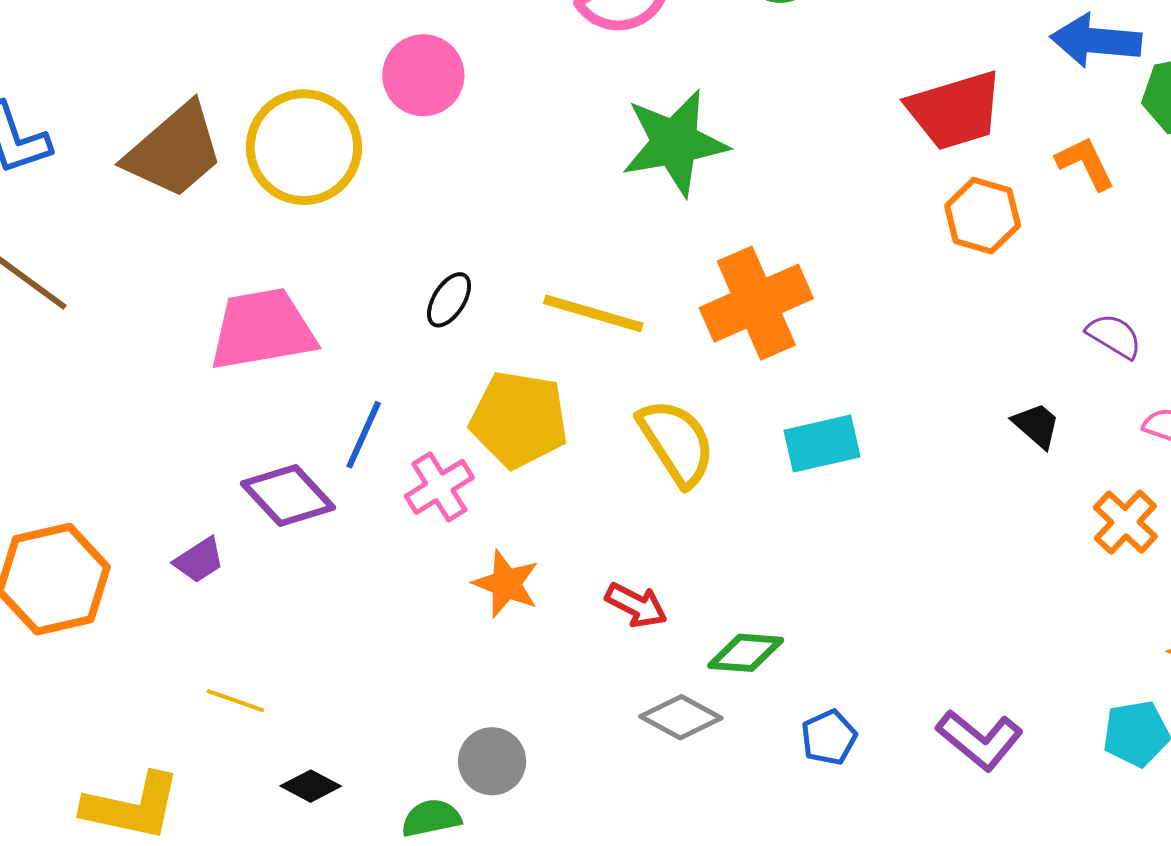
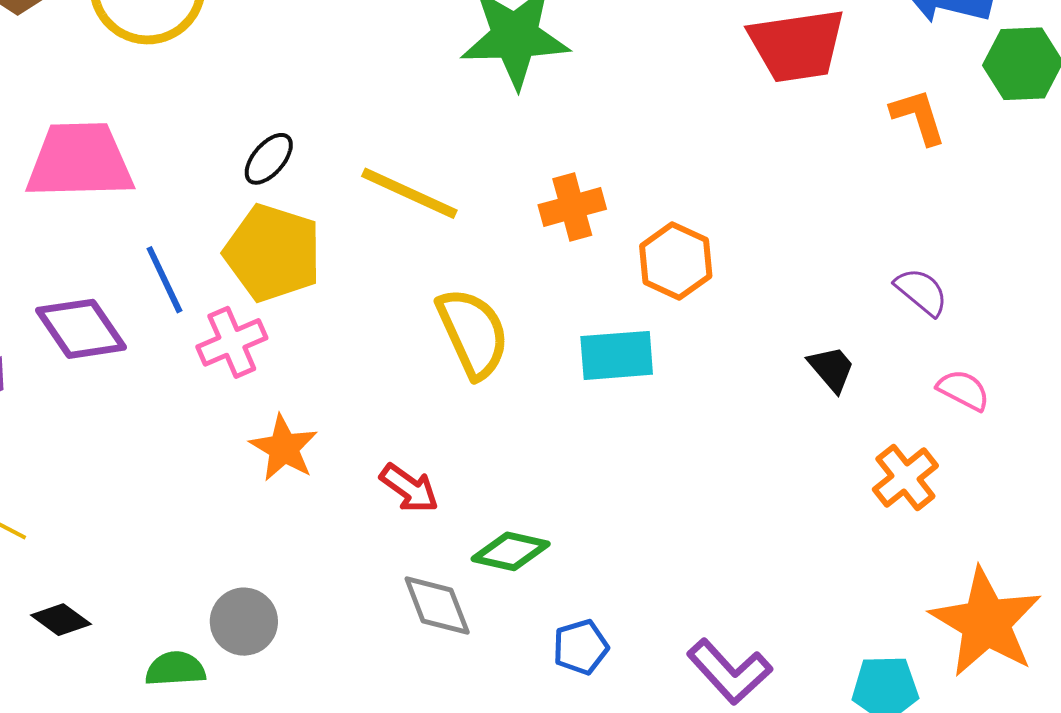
orange hexagon: (983, 216) -> (676, 261), moved
orange cross: (756, 303) -> (572, 207), size x0.6
yellow pentagon: (519, 419) -> (273, 253), moved
blue line: (364, 435) -> (164, 280), turned -58
gray diamond: (681, 717) -> (437, 606), turned 32

